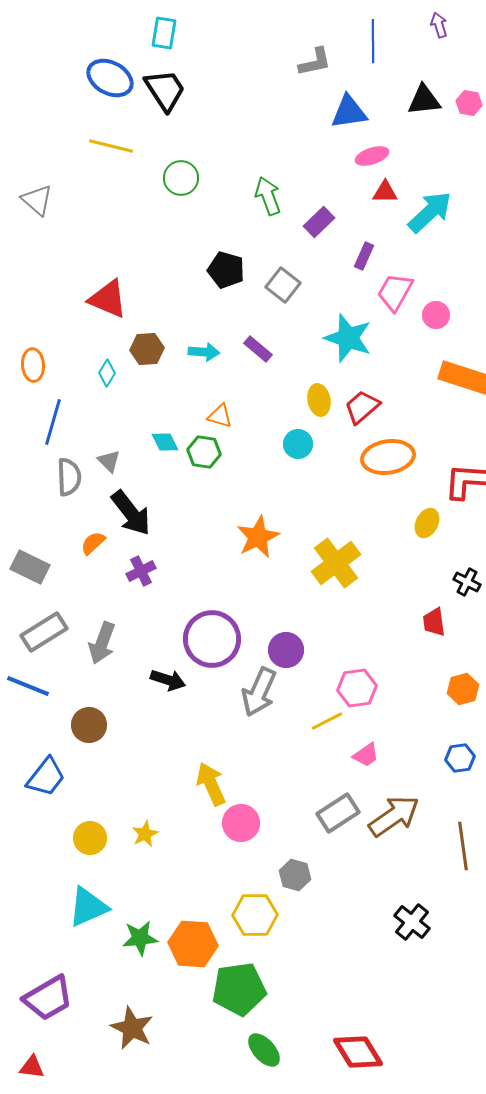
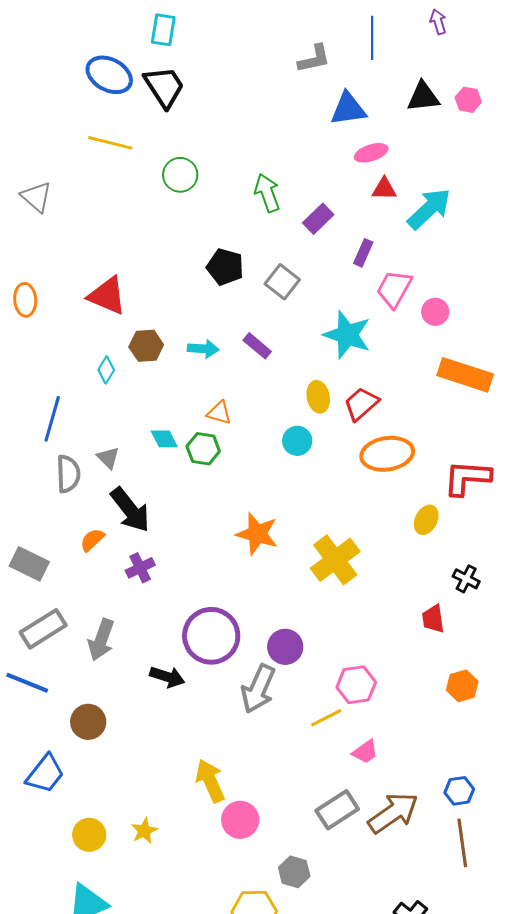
orange ellipse: (33, 365) -> (25, 300), moved
orange star: (258, 537) -> (257, 534), turned -30
blue hexagon: (460, 758) -> (459, 791), moved

